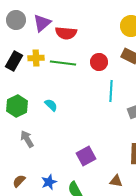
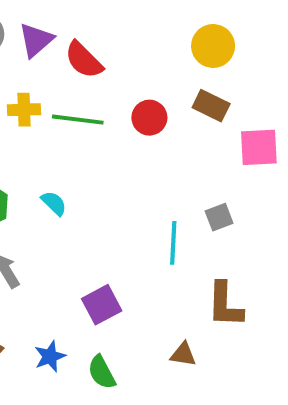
red semicircle: (66, 33) -> (84, 60), turned 40
cyan line: (111, 91) -> (173, 243), moved
purple square: (86, 156) -> (102, 305), moved

